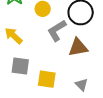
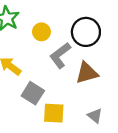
gray square: (20, 66) -> (33, 93), moved, turned 30

